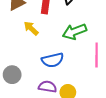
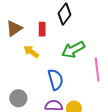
blue semicircle: (53, 60) -> (56, 79), turned -85

